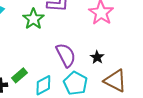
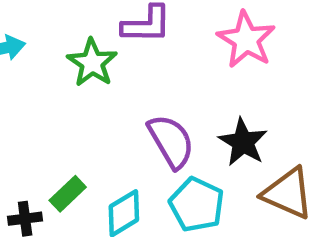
black star: (97, 57) -> (243, 142), size x1.5

